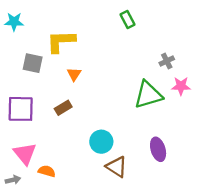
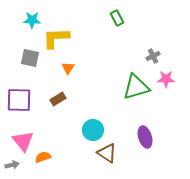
cyan star: (14, 22) -> (32, 20), moved
orange semicircle: (47, 171) -> (43, 157), turned -35

